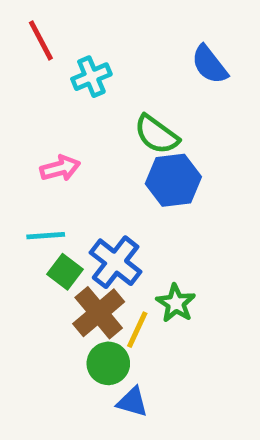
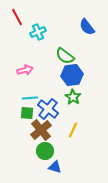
cyan line: (46, 236) -> (30, 98), moved
green square: (65, 272) -> (27, 113), turned -32
green star: (176, 303) -> (73, 97), moved
yellow line: (137, 330) -> (73, 130), moved

